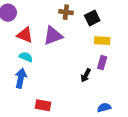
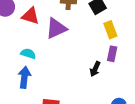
red triangle: (25, 35) -> (30, 16), moved
yellow rectangle: (102, 41) -> (110, 30), turned 70

